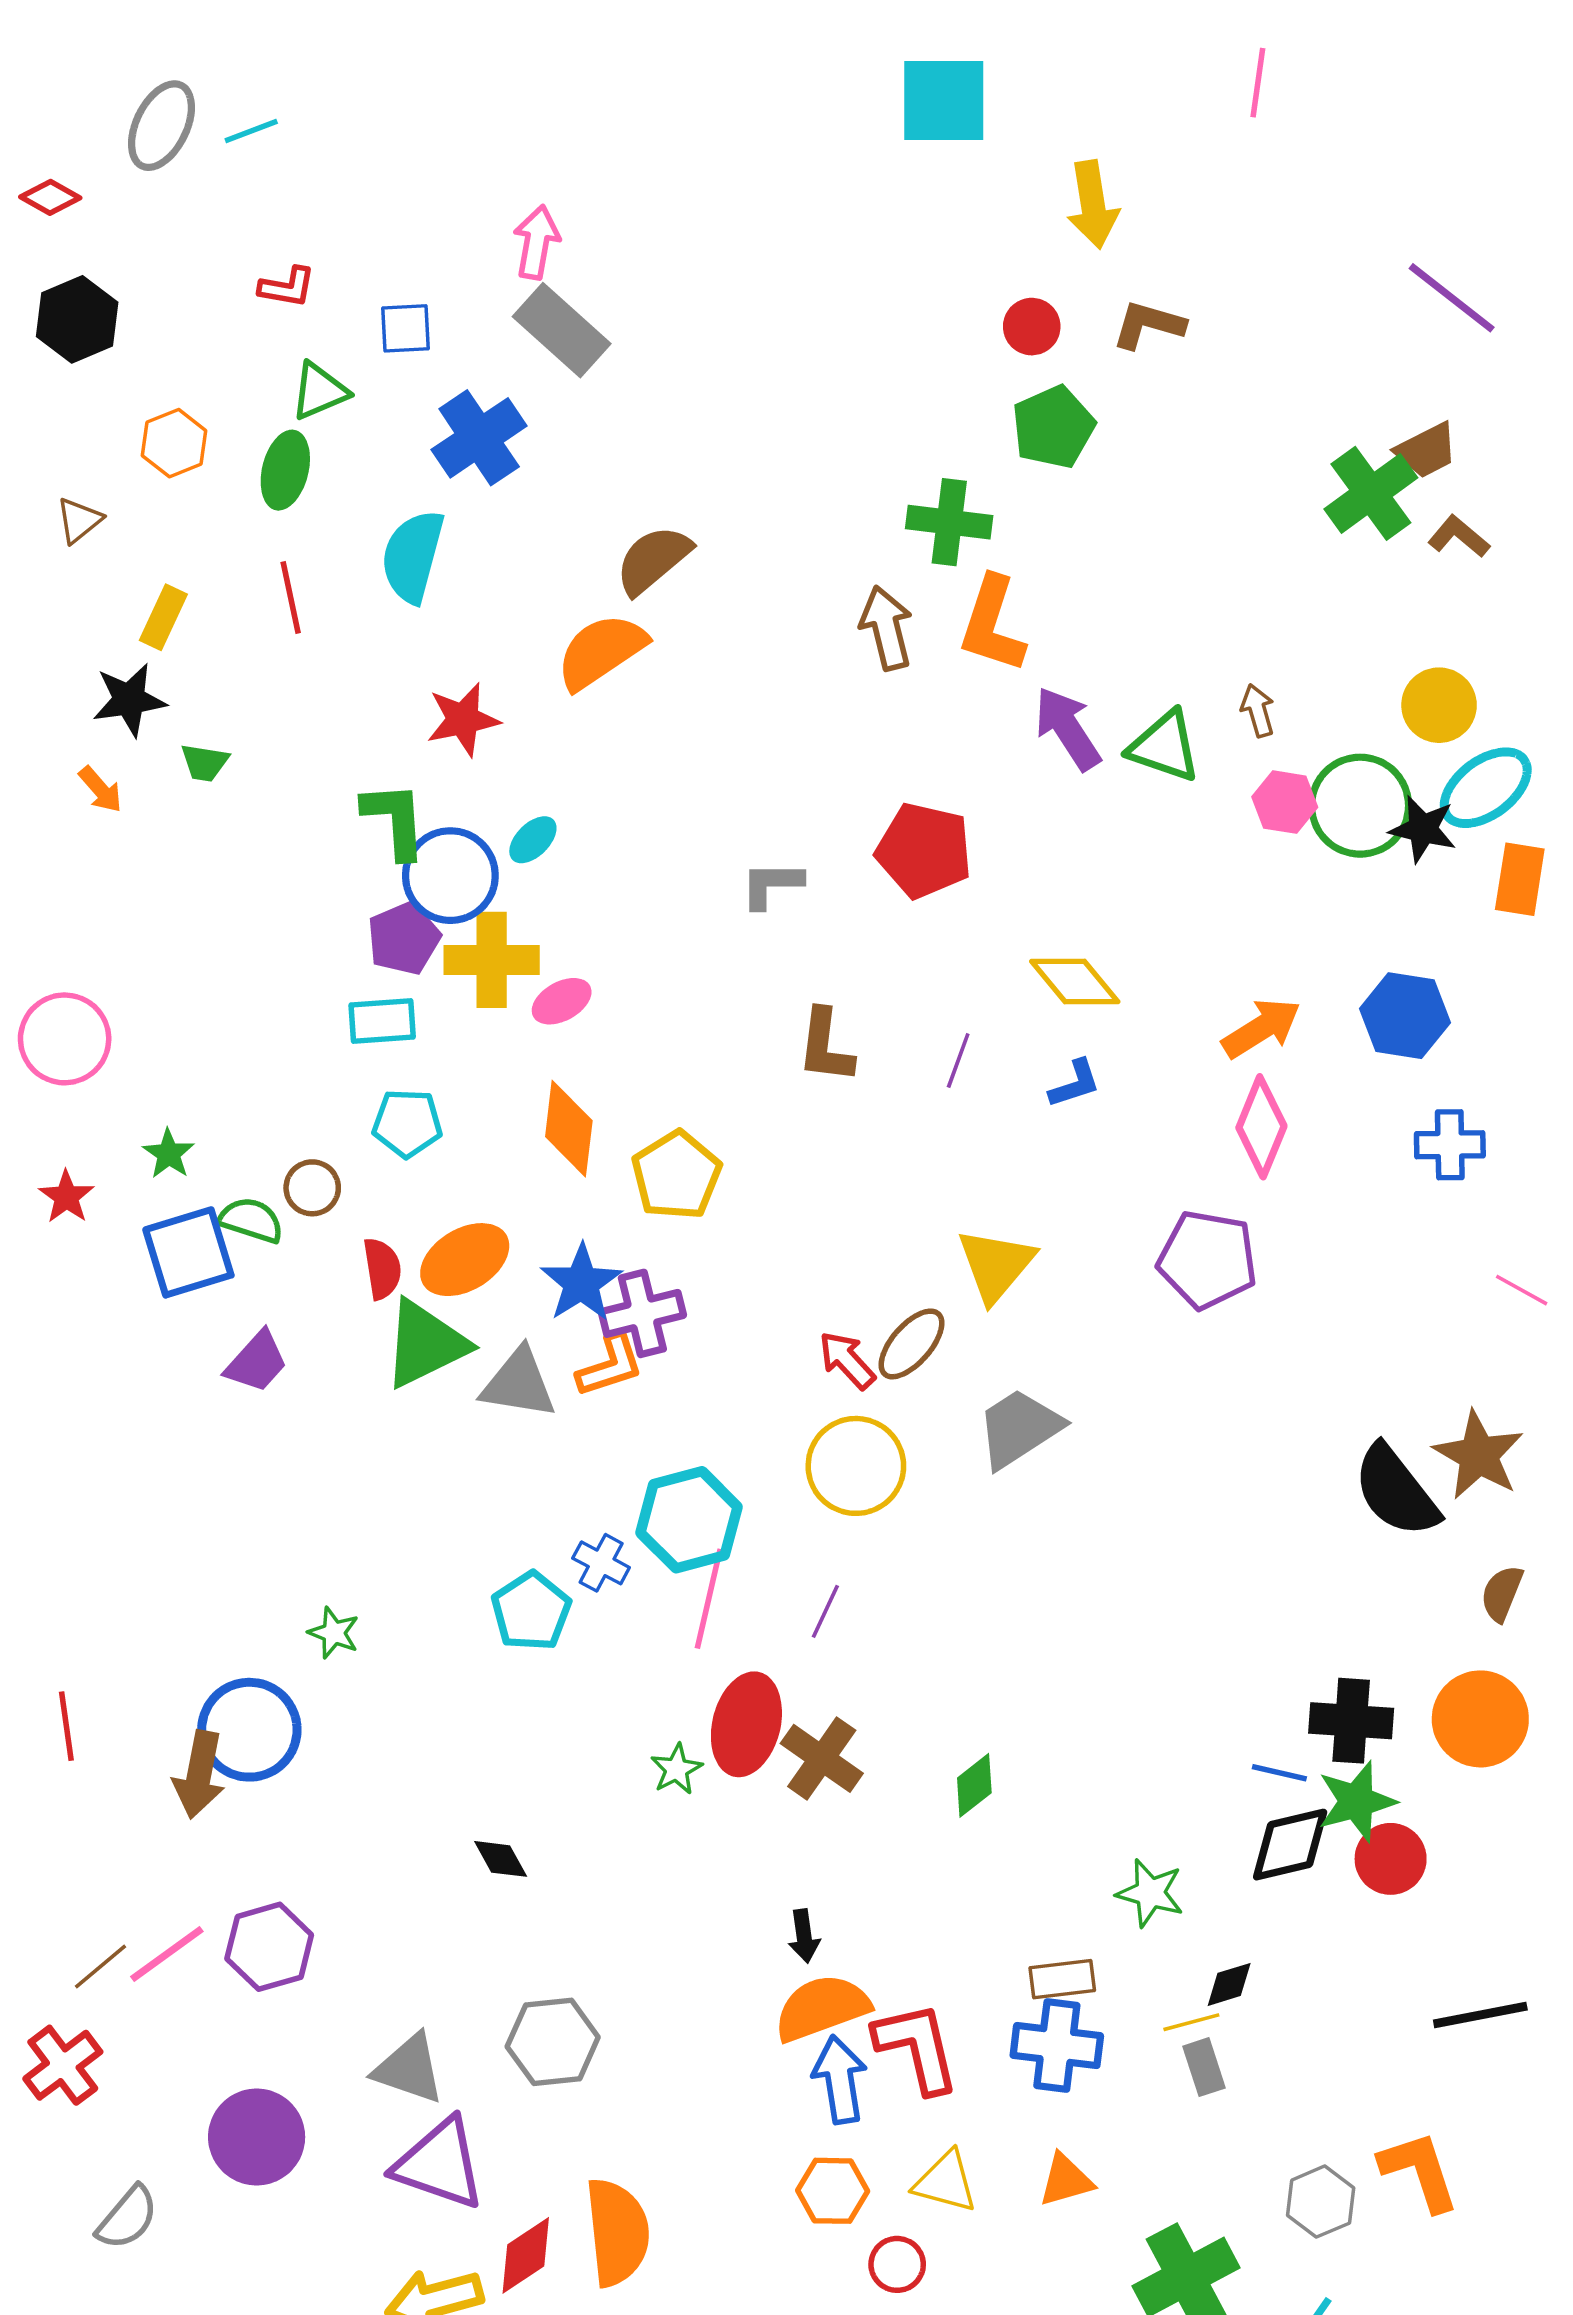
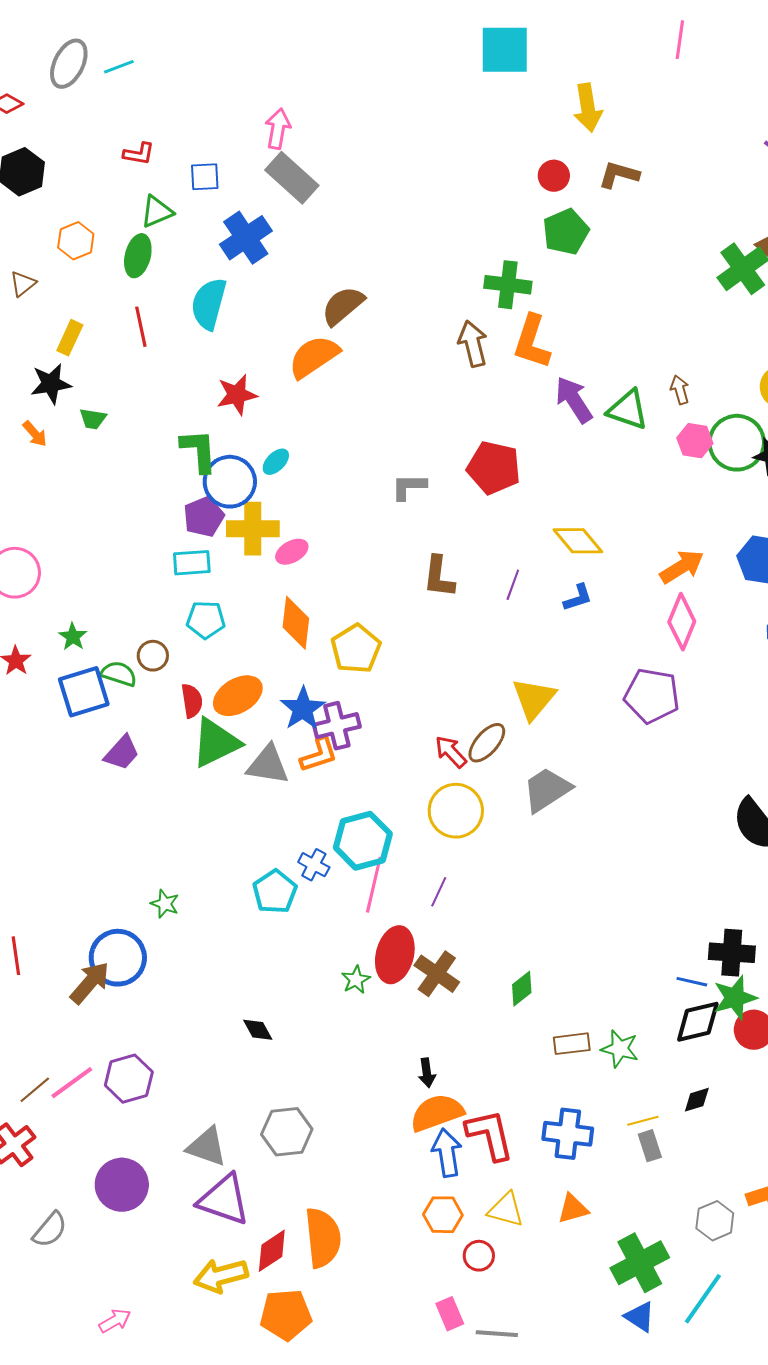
brown arrow: (199, 1775) -> (90, 983), turned -150
brown rectangle: (1062, 1979) -> (572, 1044), moved
black diamond: (1229, 1984) -> (697, 1100), moved

